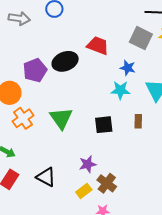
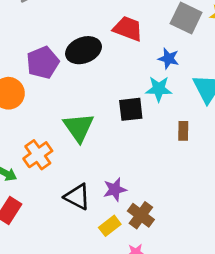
orange cross: (23, 118) -> (38, 155), moved
black square: (104, 125) -> (131, 109), moved
black triangle: (46, 177) -> (77, 197), moved

